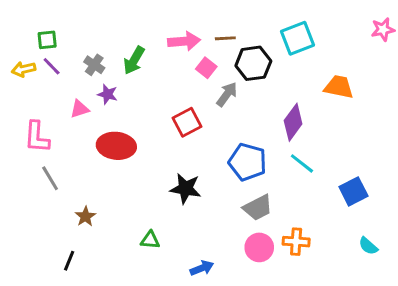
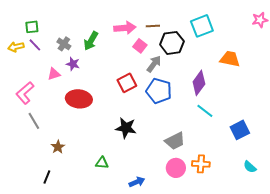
pink L-shape: (37, 137) -> (25, 93), turned 45
blue pentagon: (247, 162) -> (159, 91), moved

